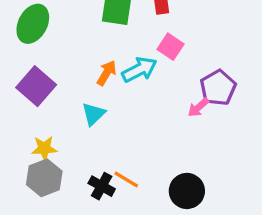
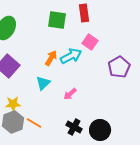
pink arrow: (198, 107) -> (70, 94), moved
orange line: (126, 180) -> (34, 123), moved
black cross: (102, 186) -> (74, 127), moved

